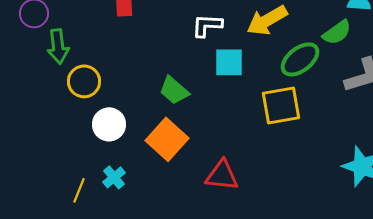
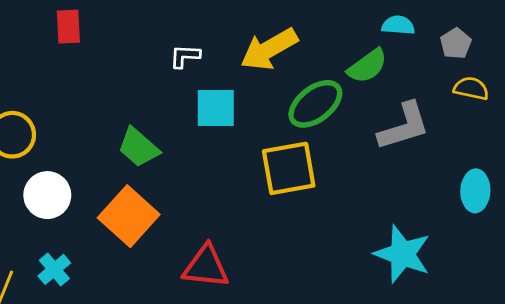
white L-shape: (207, 25) -> (185, 56), size x0.7

